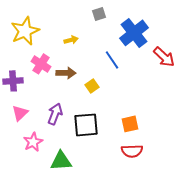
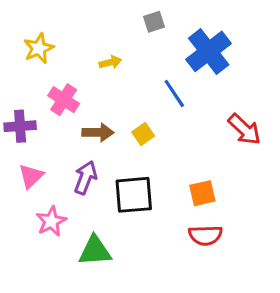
yellow star: (25, 31) -> (39, 48), size x0.7
red arrow: (164, 57) -> (244, 129), moved
brown arrow: (66, 73) -> (98, 132), moved

